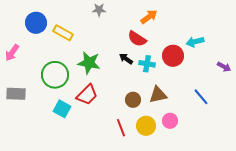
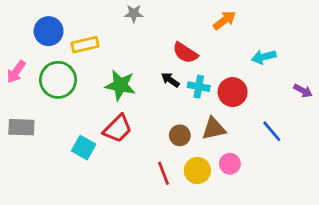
orange arrow: (149, 17) -> (224, 20), moved
yellow rectangle: (63, 33) -> (85, 45), turned -42
red circle: (173, 56) -> (233, 92), moved
green circle: (55, 75) -> (58, 80), moved

